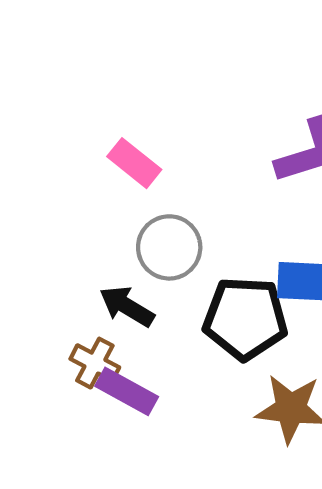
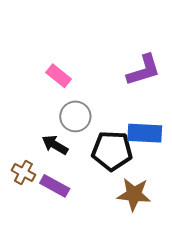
brown cross: (95, 363) -> (23, 172), moved

